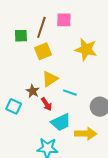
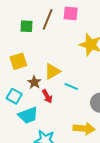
yellow square: (43, 51) -> (18, 61), moved
cyan trapezoid: (61, 122) -> (28, 115), moved

